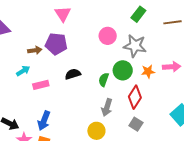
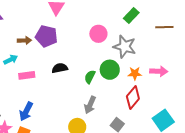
red diamond: (135, 97) -> (133, 97), moved

